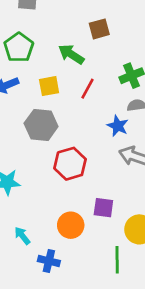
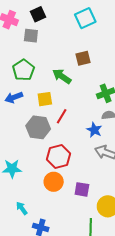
red line: (87, 89) -> (62, 116), moved
orange circle: (71, 225) -> (54, 182), moved

